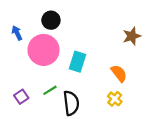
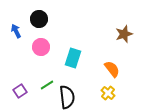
black circle: (51, 20) -> (39, 19), moved
pink circle: (44, 50) -> (41, 47), size x0.6

